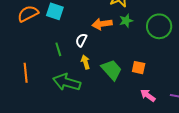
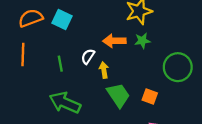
green circle: (159, 26) -> (178, 67), moved
yellow arrow: (85, 62) -> (104, 70), moved
orange line: (26, 73) -> (23, 55), moved

